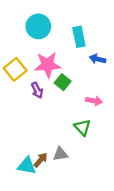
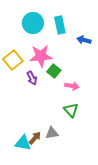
cyan rectangle: (79, 37) -> (60, 25), moved
blue arrow: (98, 59) -> (84, 40), moved
pink arrow: (94, 101) -> (72, 86), moved

